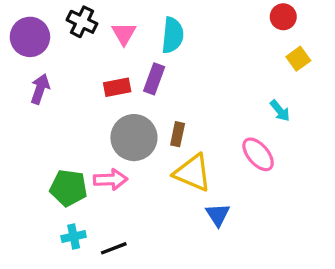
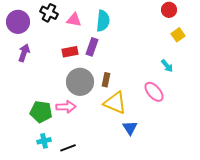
pink triangle: (124, 34) -> (74, 20), turned -49

